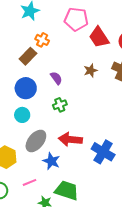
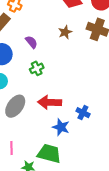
blue cross: (103, 152) -> (83, 113), size x0.6
blue star: (51, 161) -> (61, 127), moved
pink line: (29, 182) -> (12, 148), turned -64

